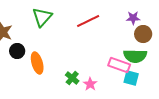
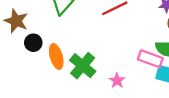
green cross: (72, 78) -> (83, 66), moved, size x1.6

